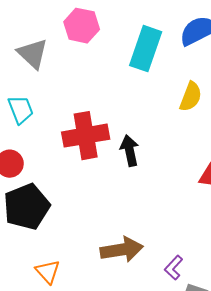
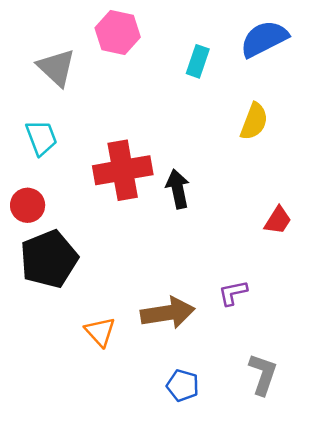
cyan rectangle: (146, 49) -> (198, 61), size x0.6
purple L-shape: (174, 268) -> (233, 293), moved, turned 35
orange triangle: (48, 272) -> (100, 332), moved

